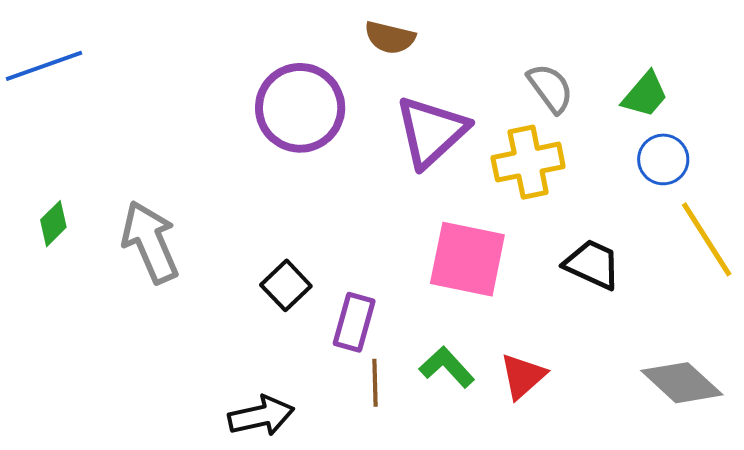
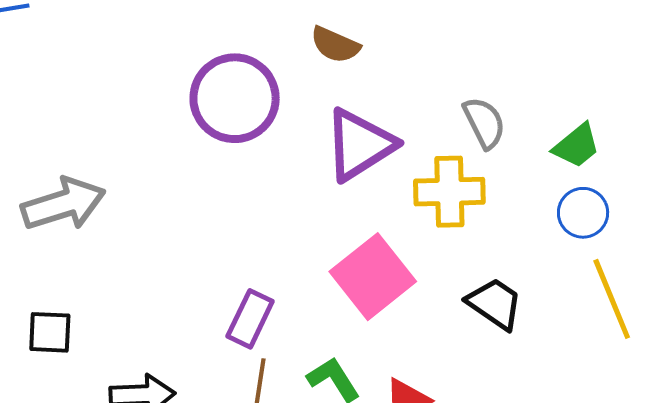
gray arrow: (150, 242) -> (63, 204), turned 86
pink square: (467, 259) -> (373, 277), turned 30
black square: (286, 285) -> (50, 332), moved, turned 36

